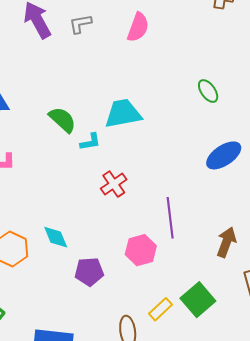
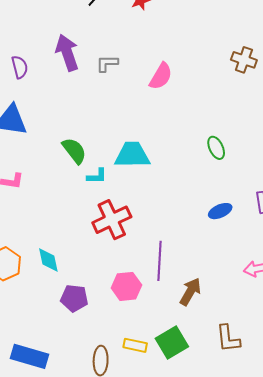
blue ellipse: (224, 155) -> (220, 211), size x0.7
red cross: (114, 184) -> (112, 220), size x1.5
brown arrow: (226, 242) -> (190, 292), moved
yellow rectangle: (160, 309) -> (135, 345), turned 45

